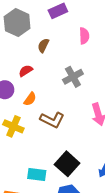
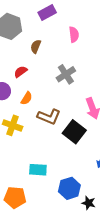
black square: (67, 164) -> (74, 132), moved

